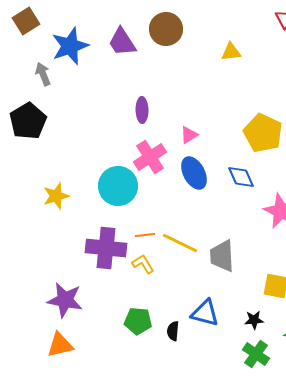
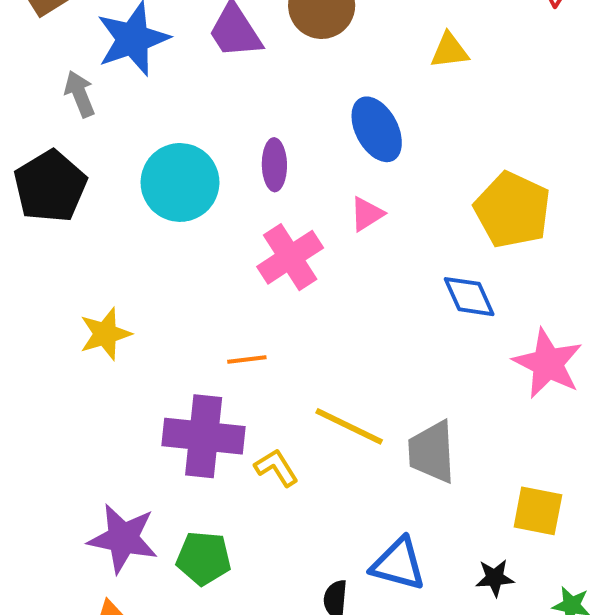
blue ellipse: (194, 173) -> (377, 129), moved
cyan circle: (118, 186) -> (180, 182), moved
orange line: (145, 235) -> (247, 359), moved
green pentagon: (138, 321) -> (204, 558), moved

